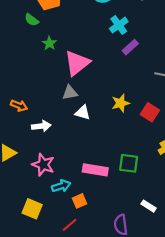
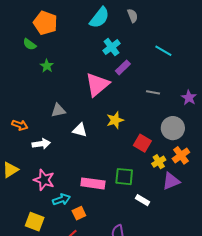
pink triangle: (77, 63) -> (97, 85), moved
gray triangle: (70, 93) -> (58, 110), moved
red square: (150, 112) -> (142, 143), moved
white rectangle: (149, 206) -> (142, 200), moved

